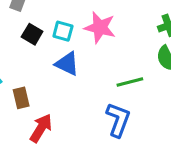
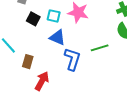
brown rectangle: (21, 98) -> (28, 62), turned 32
blue L-shape: (118, 120) -> (72, 59), moved

